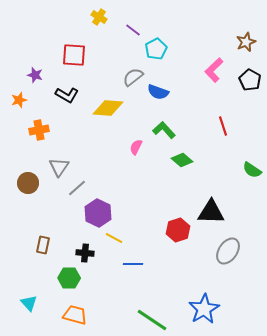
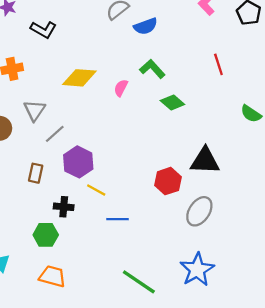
blue semicircle: (158, 92) -> (146, 26), turned -40
yellow diamond: (108, 108) -> (79, 78), moved
brown rectangle: (43, 245) -> (36, 173), moved
gray ellipse: (228, 251) -> (199, 211), moved

